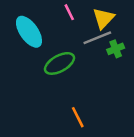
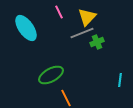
green ellipse: (60, 63) -> (51, 75), moved

